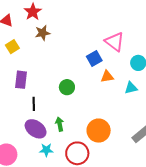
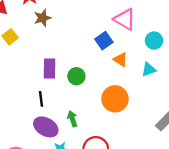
orange triangle: (107, 77) -> (120, 60), turned 48
purple rectangle: (21, 80) -> (49, 68), moved
orange circle: (99, 131) -> (115, 99), moved

